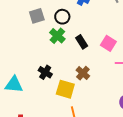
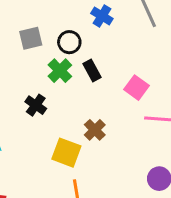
black rectangle: (82, 42) -> (92, 71), moved
black cross: (45, 72) -> (36, 105), moved

